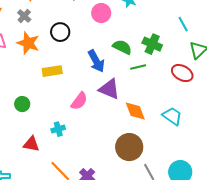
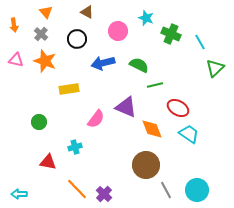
black circle: (60, 32) -> (77, 39), moved
green cross: (152, 44) -> (171, 34), moved
blue arrow: (96, 61) -> (103, 63), moved, turned 105
red ellipse: (182, 73) -> (178, 108), moved

